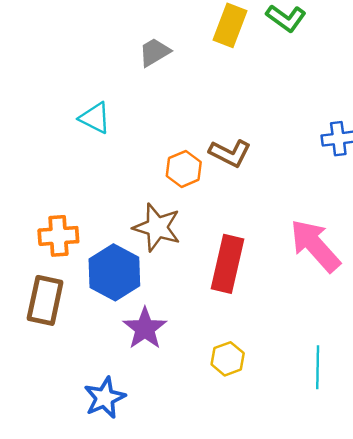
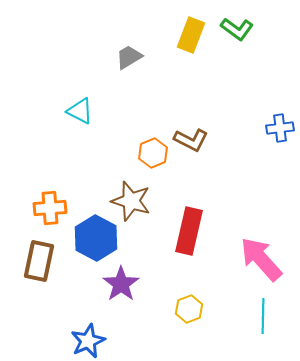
pink arrow: (315, 246) -> (261, 259), moved

